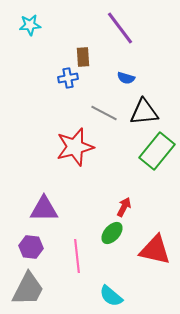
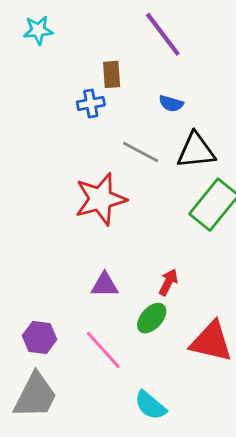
purple triangle: (44, 209) -> (105, 285), moved, size x0.7
pink line: (77, 256) -> (103, 350), turned -36

